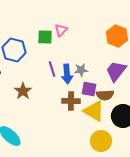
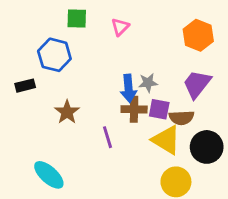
green square: (45, 37) -> (77, 19), moved
purple line: (52, 69) -> (108, 137), moved
brown cross: (71, 101) -> (134, 109), moved

